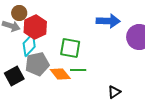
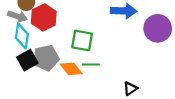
cyan diamond: (29, 45) -> (22, 36), moved, turned -35
black square: (14, 76) -> (27, 60), moved

